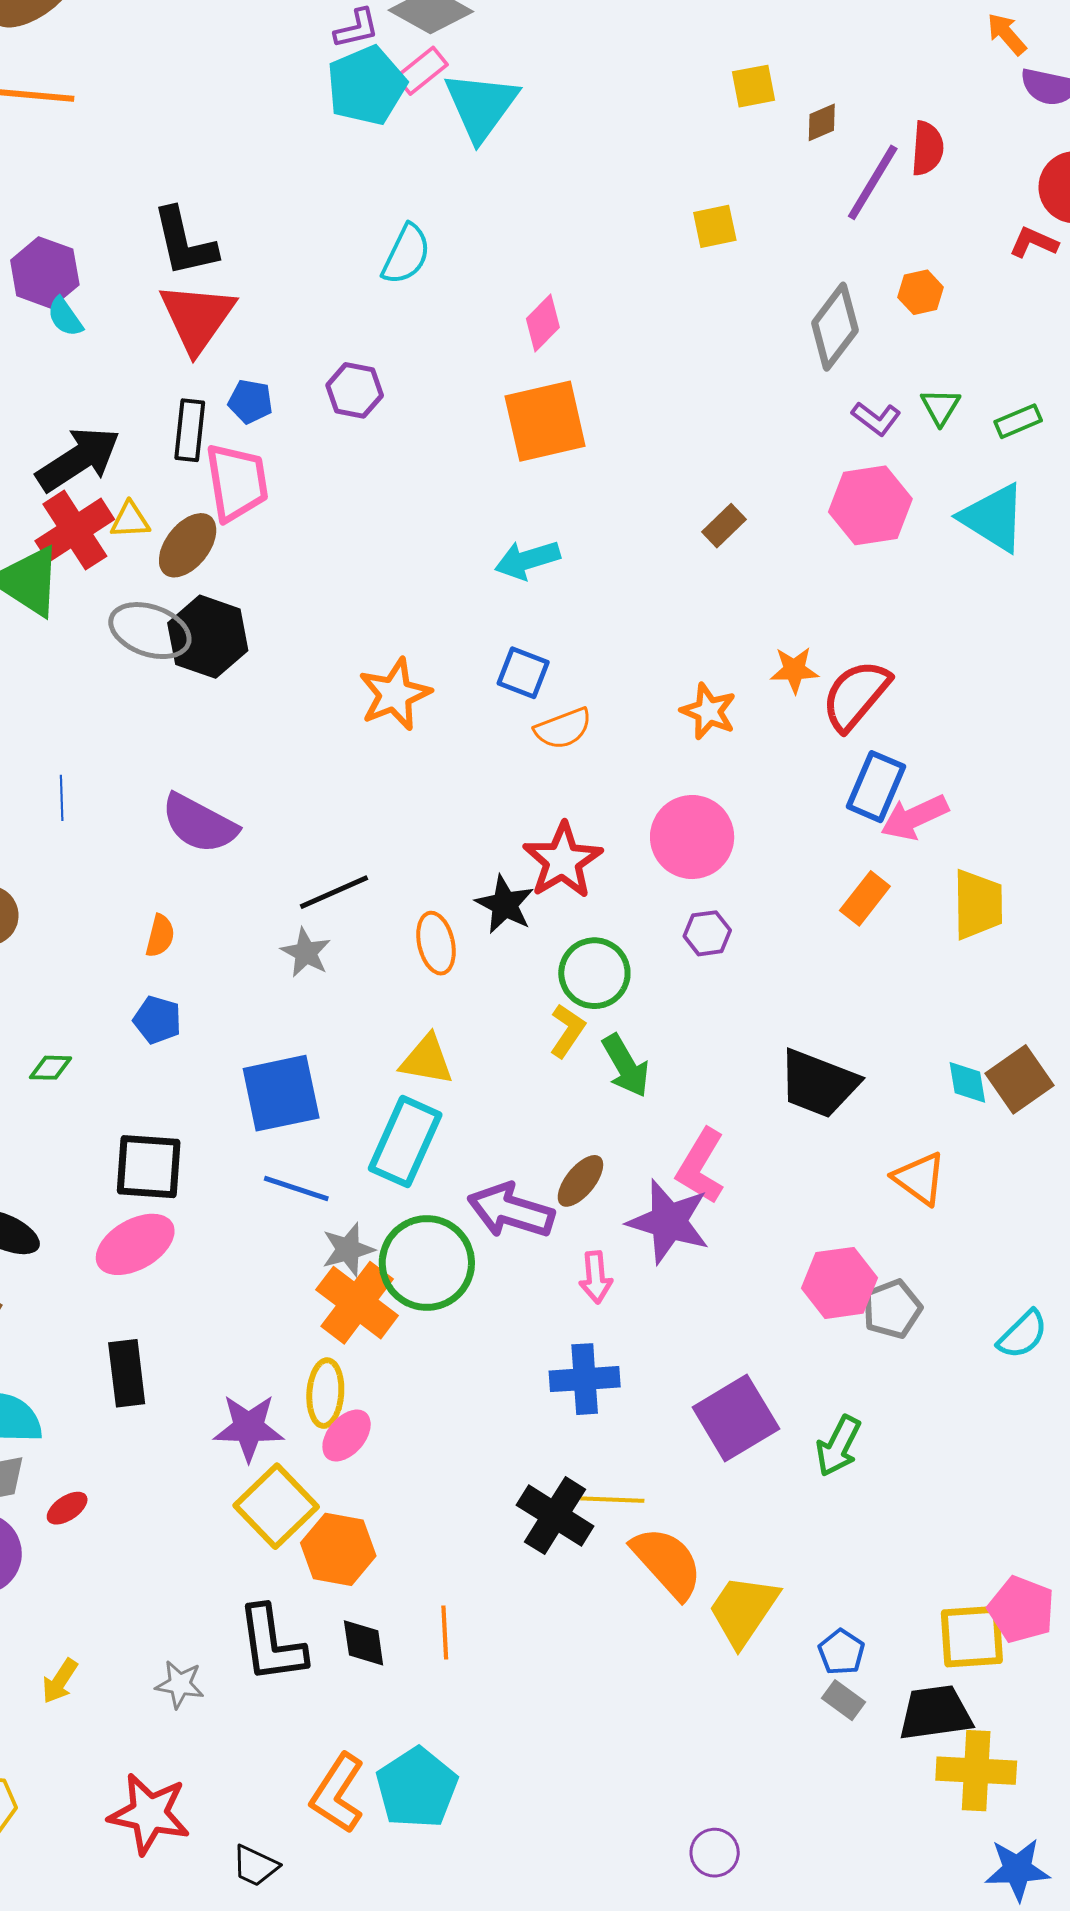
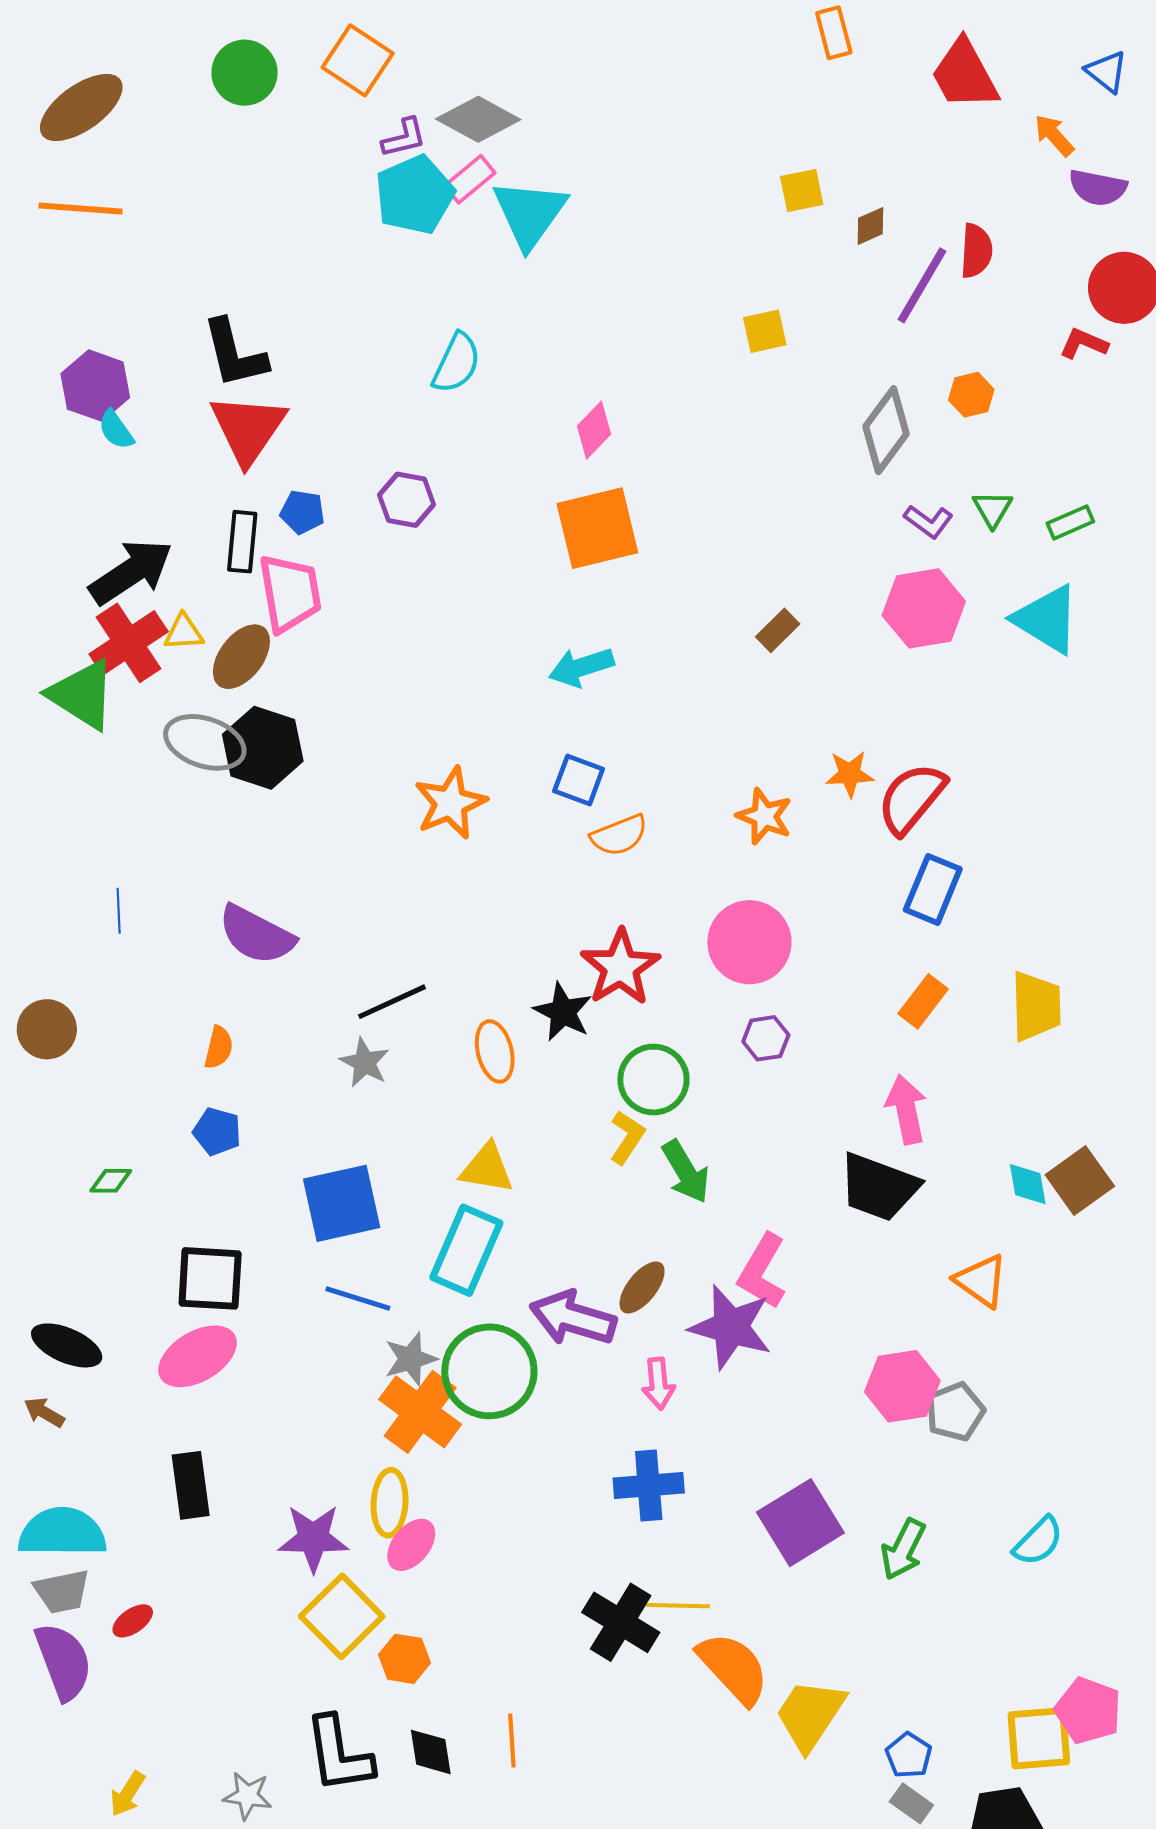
pink arrow: (914, 817) -> (906, 1109), moved, turned 104
cyan semicircle: (1023, 1334) -> (1038, 1541), moved
orange hexagon: (338, 1549) -> (404, 1659), size x0.7

